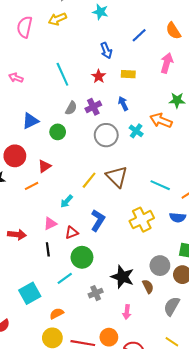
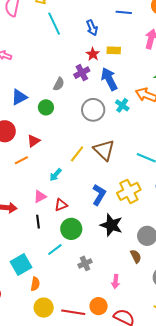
blue line: (139, 35) -> (124, 12), turned 49
cyan line: (62, 74) -> (54, 24), moved
red star: (99, 76) -> (93, 54), moved
blue arrow: (123, 104) -> (109, 79), size x1.6
purple cross: (93, 107) -> (82, 73), moved
blue L-shape: (98, 220) -> (99, 195), moved
black star: (122, 277) -> (111, 225), moved
orange semicircle: (57, 314) -> (35, 284), moved, turned 128

